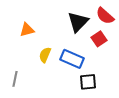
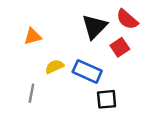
yellow semicircle: (45, 55) -> (54, 67), turned 42
gray line: (15, 79) -> (31, 93), moved

